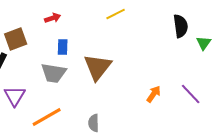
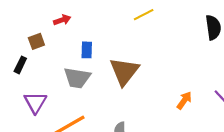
red arrow: (53, 18) -> (62, 20), moved
brown square: (16, 39) -> (36, 41), size x0.7

